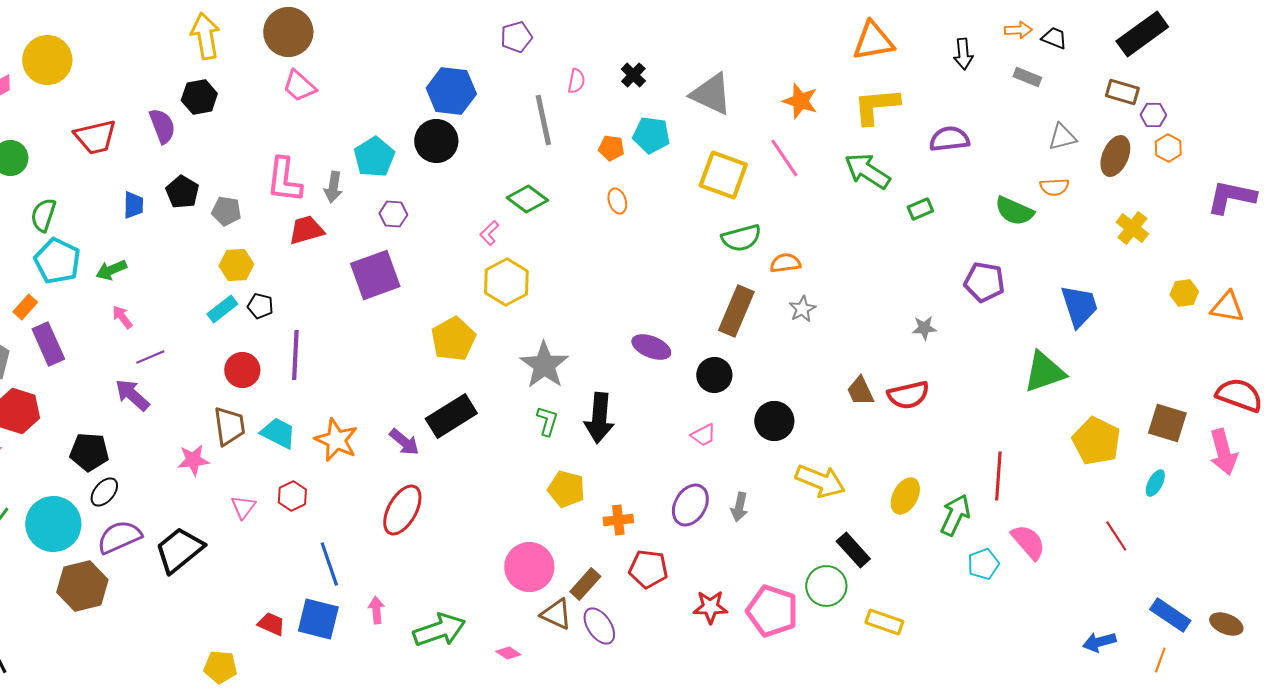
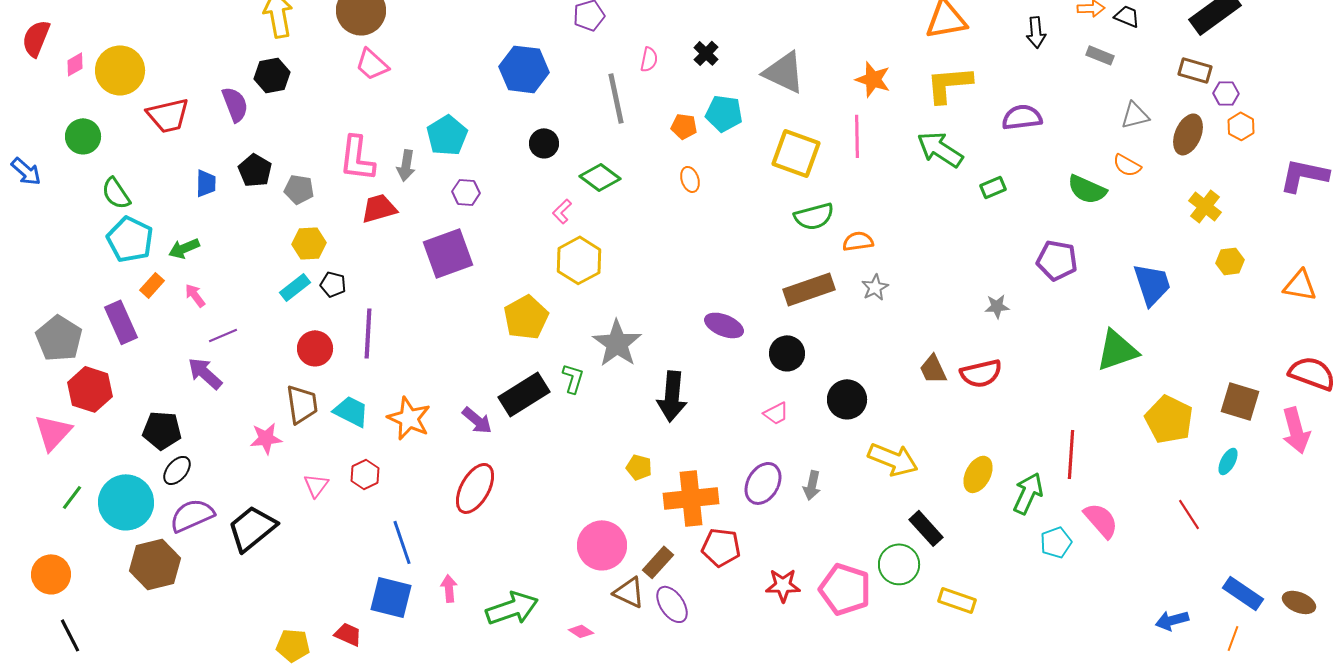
yellow circle: (47, 60) -> (120, 70), moved
black circle: (436, 141) -> (544, 143), moved, size x0.7
pink line: (784, 158) -> (857, 136), turned 33
orange semicircle: (1054, 187) -> (1127, 165), turned 32
green semicircle: (43, 215) -> (116, 193), turned -52
yellow hexagon: (1184, 293) -> (1230, 261), moved
orange rectangle: (25, 307) -> (152, 285), moved
brown rectangle: (736, 311) -> (809, 289), turned 48
green L-shape: (547, 421) -> (573, 378), moved
yellow pentagon: (566, 489) -> (639, 467), size x0.7
orange cross: (618, 520) -> (691, 498), size x1.8
red trapezoid: (271, 624) -> (348, 634), moved

